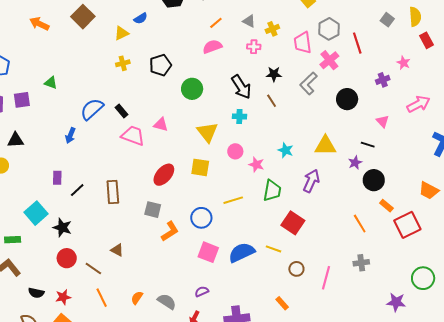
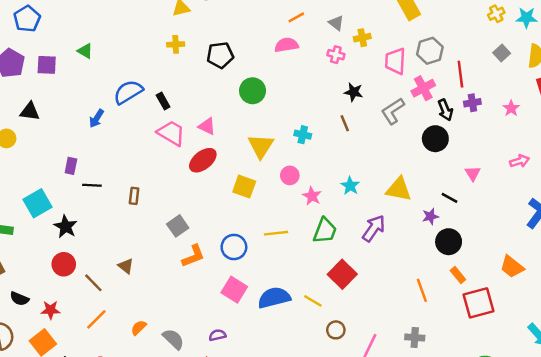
purple cross: (383, 80) -> (472, 103), moved
black arrow: (241, 87) -> (445, 110), moved, size x0.7
pink arrow: (418, 104) -> (520, 161), size x0.7
red ellipse: (164, 175) -> (203, 160), moved
black line: (77, 190) -> (92, 185), turned 35
brown rectangle: (113, 192) -> (134, 196), size x0.6
gray square: (153, 210) -> (178, 226), turned 30
orange line: (102, 298) -> (96, 319), turned 60

